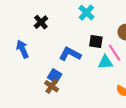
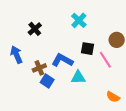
cyan triangle: (105, 62) -> (78, 77), moved
brown cross: (52, 86) -> (39, 68), moved, turned 32

